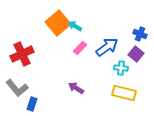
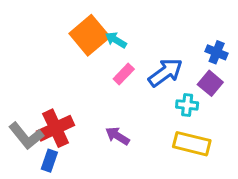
red cross: (22, 54) -> (56, 128), moved

